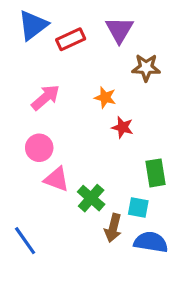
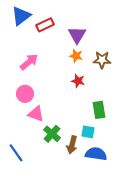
purple triangle: (119, 30) -> (77, 35), moved
brown star: (146, 68) -> (102, 60), moved
orange star: (105, 97) -> (76, 56), moved
green cross: (91, 198) -> (52, 134), moved

